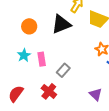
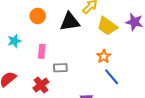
cyan star: (24, 55) -> (14, 41), moved
gray rectangle: (63, 70) -> (60, 68), turned 32

